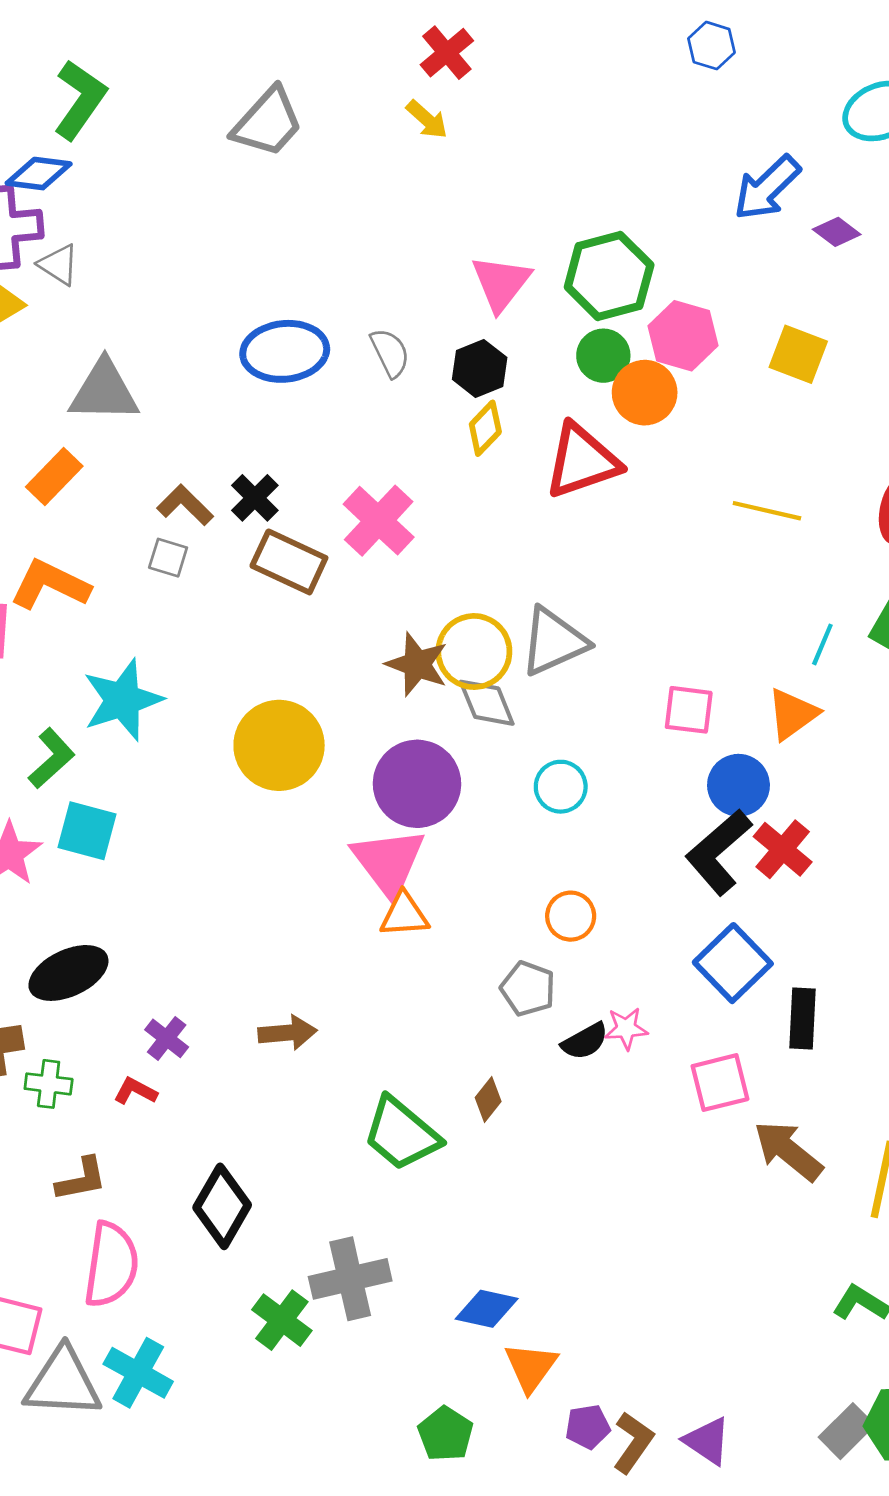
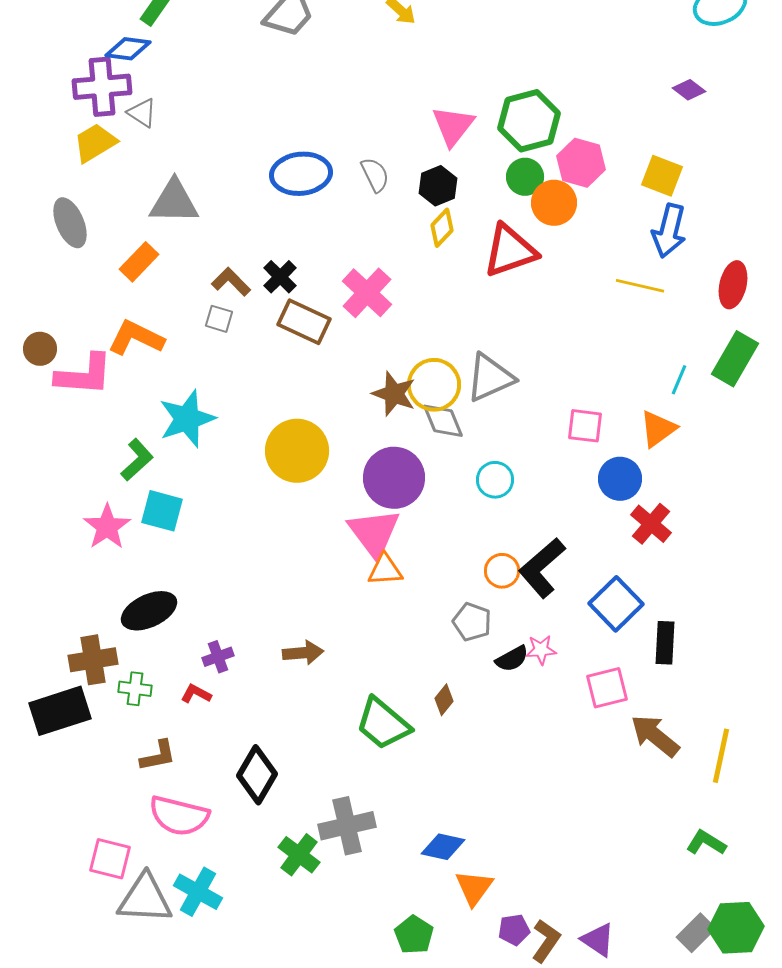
blue arrow: (767, 188) -> (669, 231), moved, turned -32
black L-shape: (719, 852) -> (542, 568), moved
purple cross: (167, 1038) -> (218, 657), turned 32
pink semicircle: (111, 1265) -> (179, 816), turned 96

